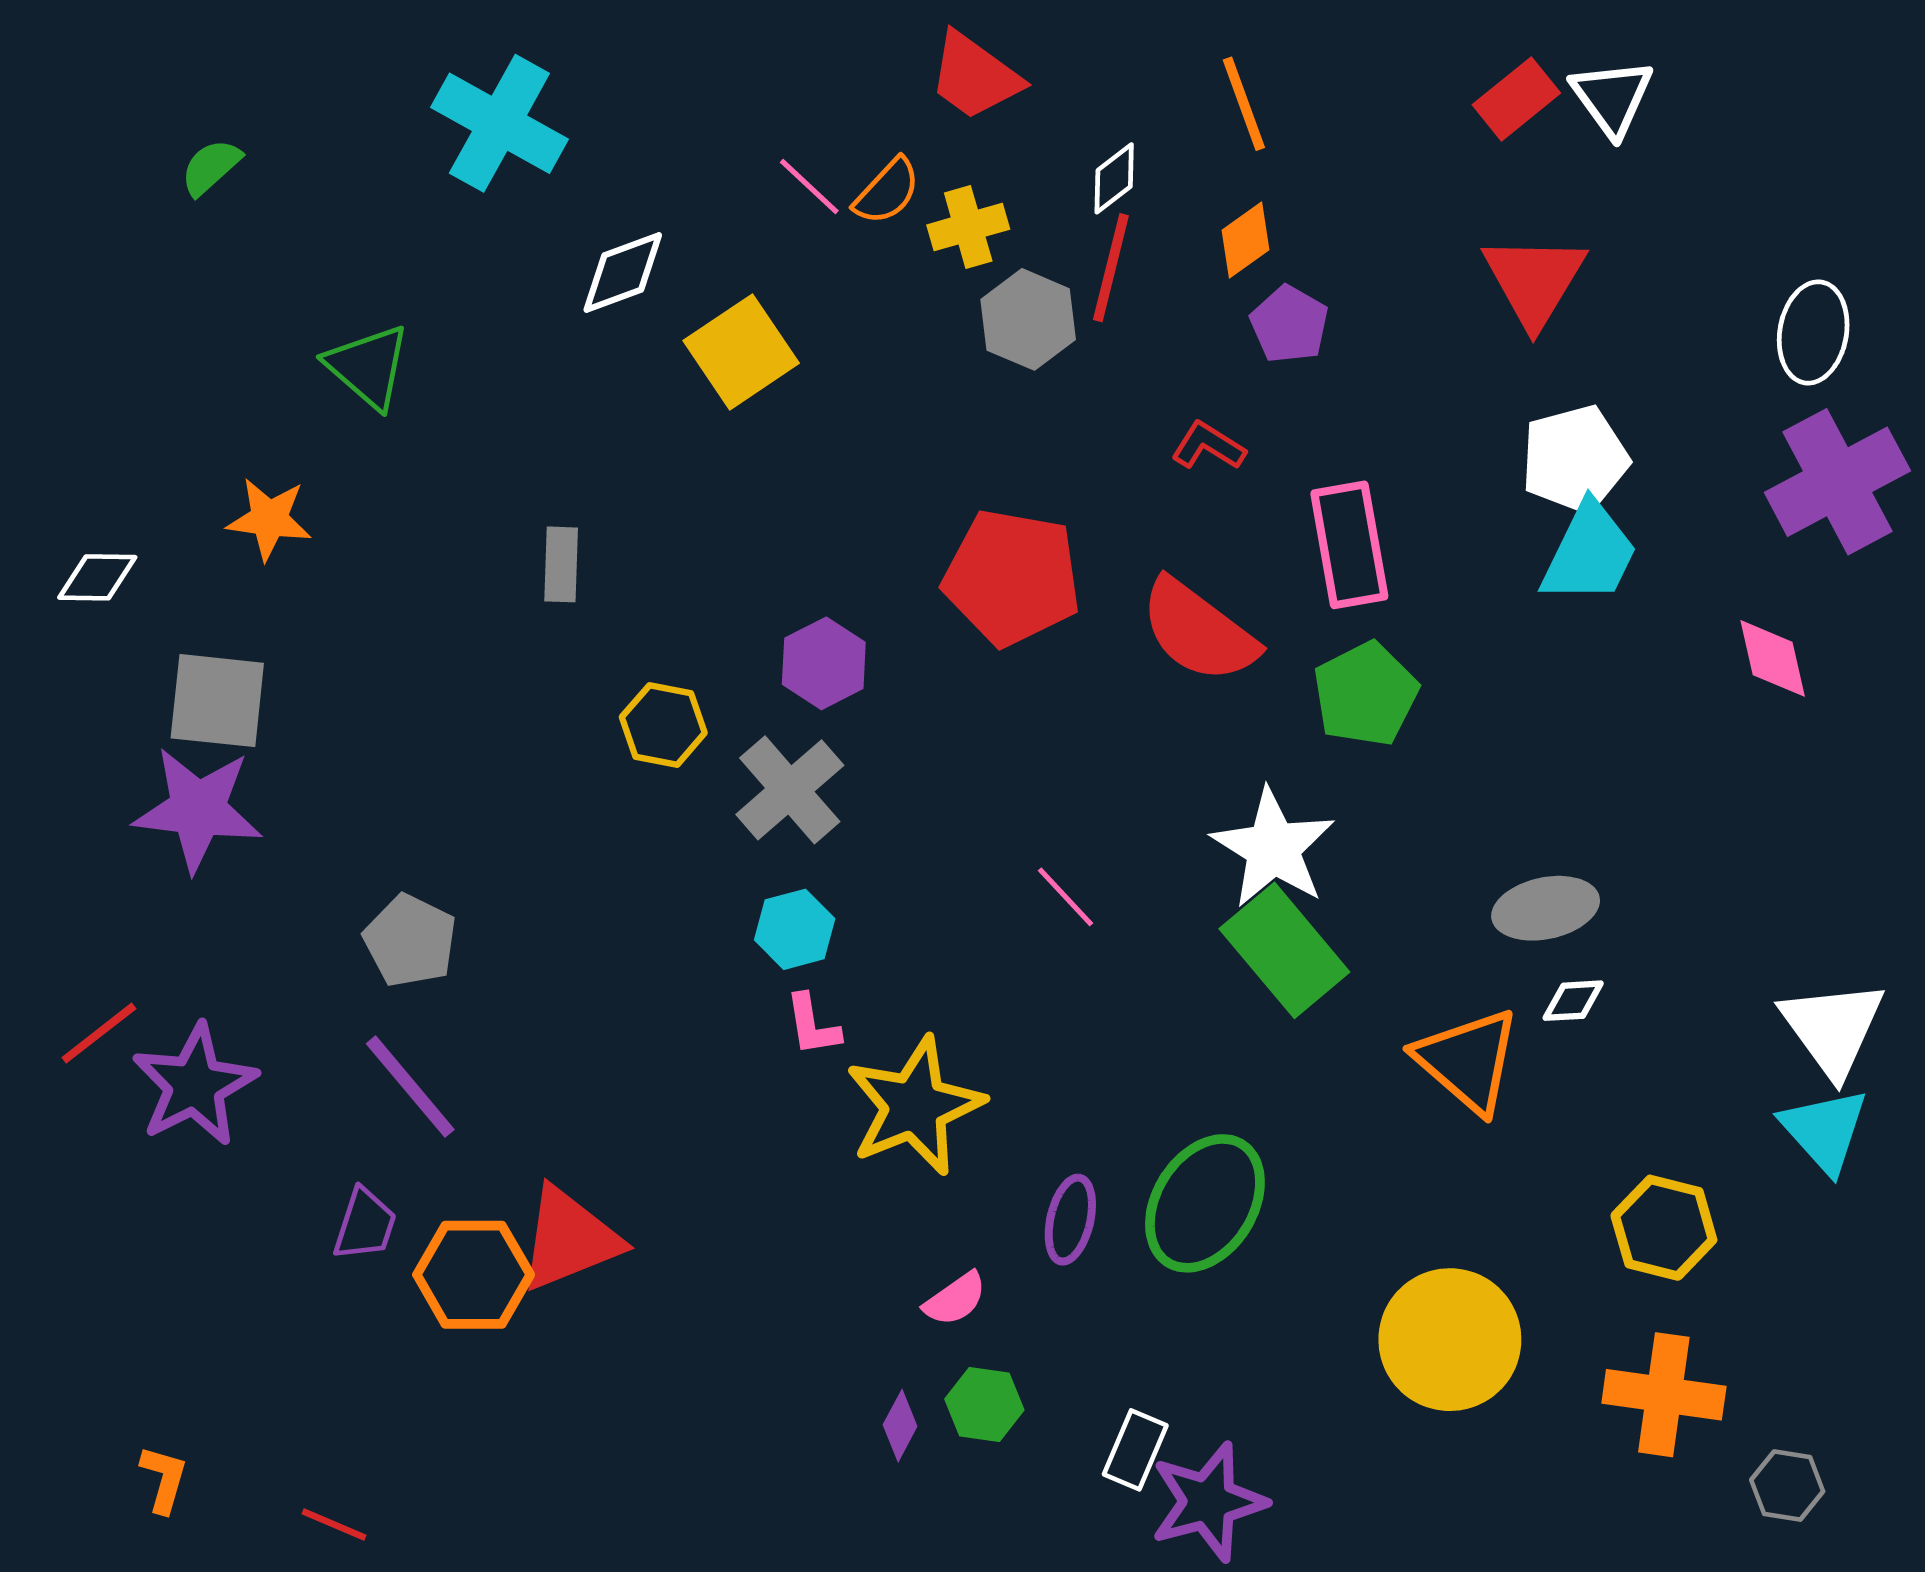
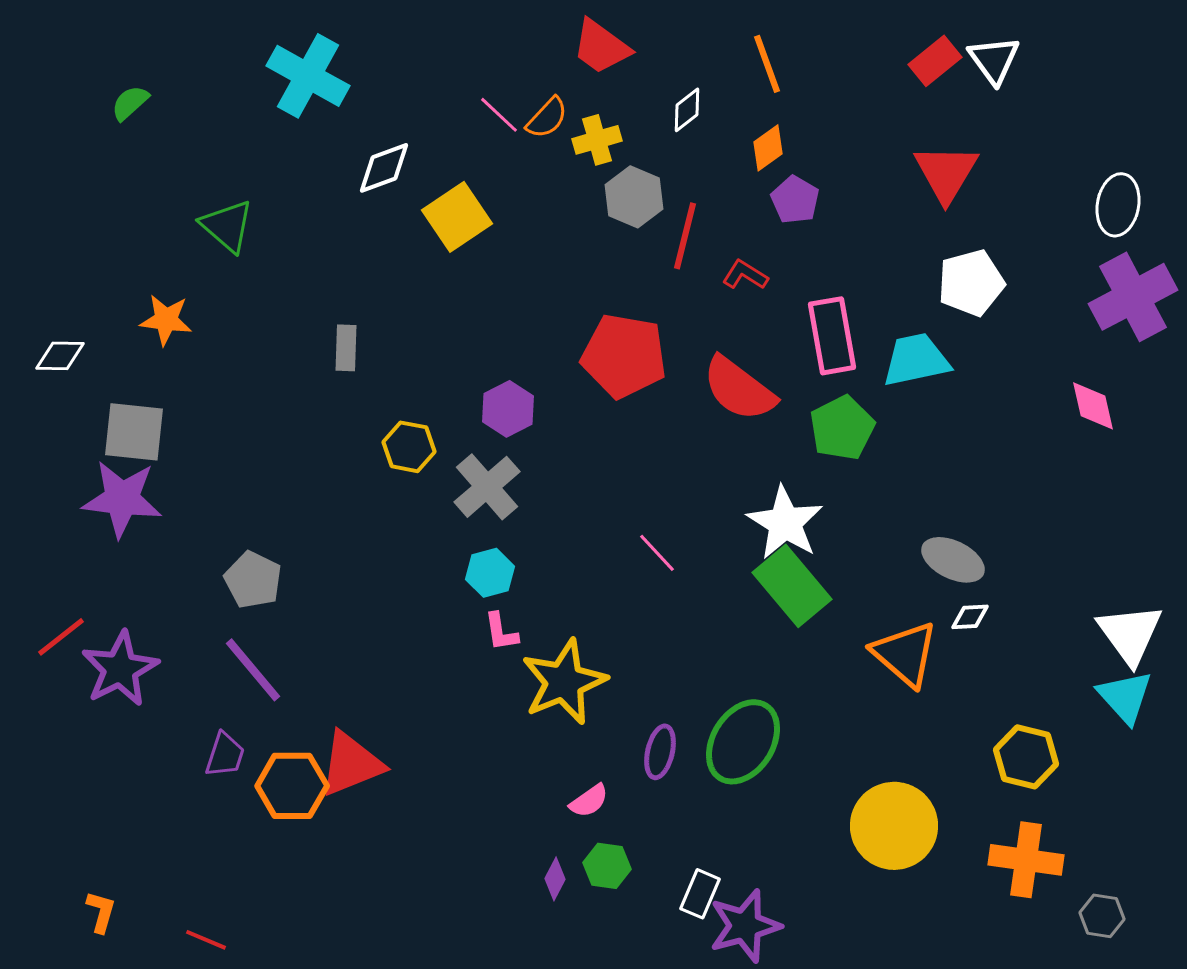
red line: (1111, 268) -> (685, 236), moved
cyan trapezoid: (1589, 553) -> (916, 360), moved, turned -128
gray ellipse: (1546, 908) -> (953, 560), turned 38

